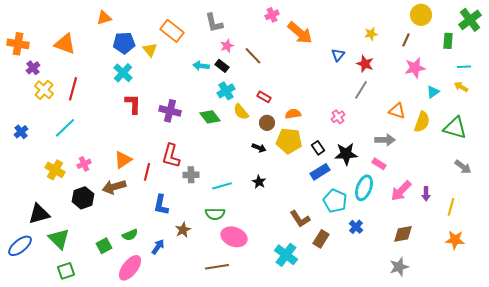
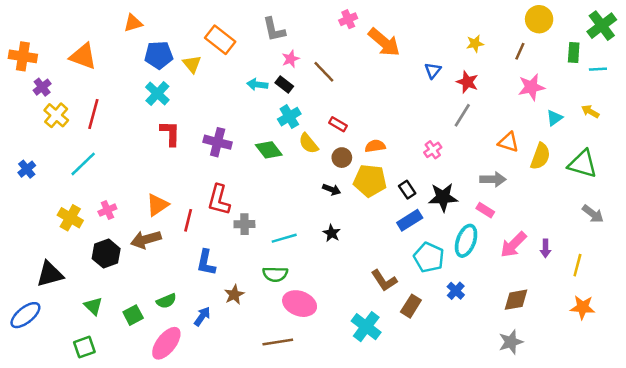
cyan line: (464, 67) -> (598, 69), moved
green triangle: (59, 239) -> (93, 306), moved, size x0.7

